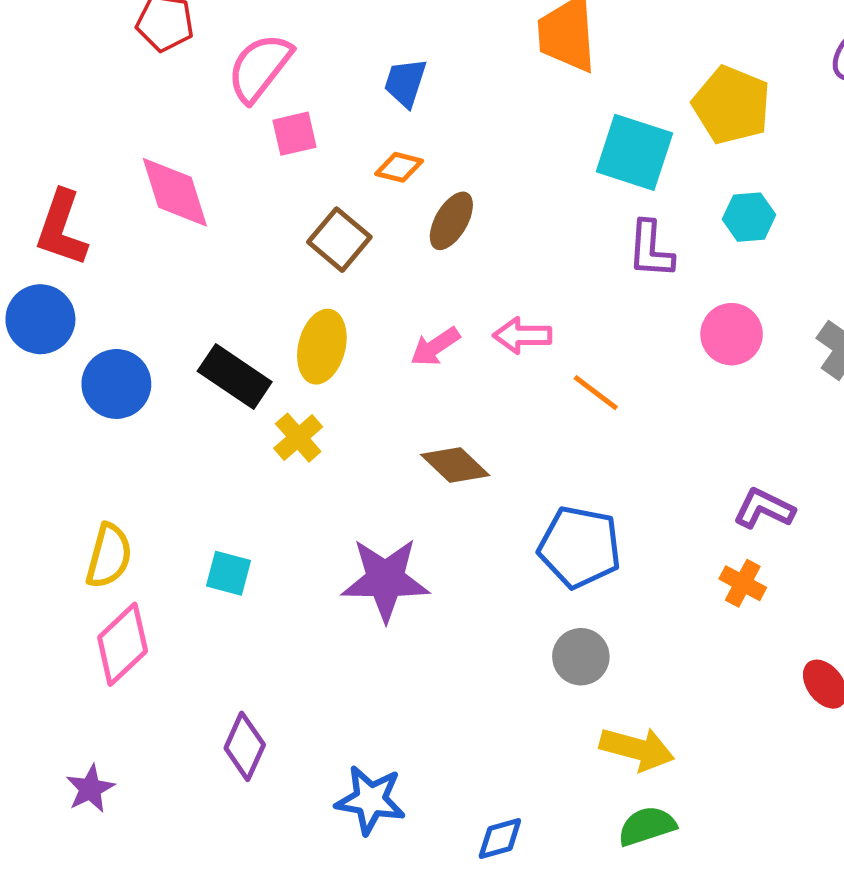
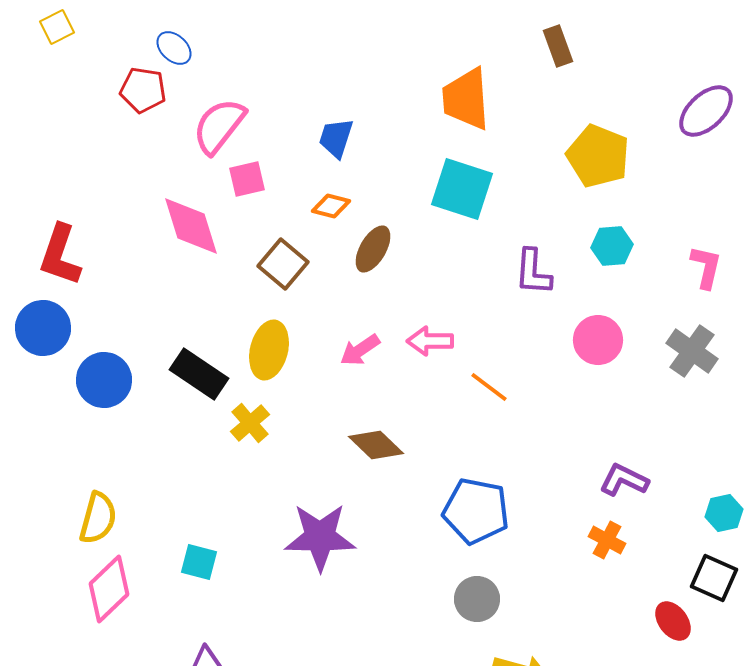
cyan square: (634, 152) -> (462, 189), moved
pink diamond: (175, 192) -> (191, 226), moved
cyan square: (228, 573) -> (199, 562), moved

